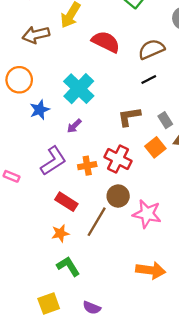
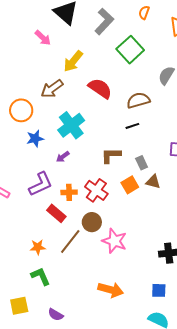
brown arrow: (36, 35) -> (52, 89), moved, turned -30
red rectangle: (66, 202) -> (56, 213), moved

